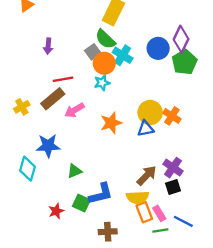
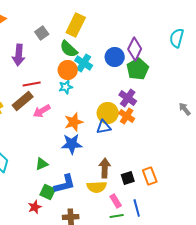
purple arrow: (48, 46) -> (19, 55), size x1.5
gray square: (93, 52) -> (42, 33), moved
blue star: (48, 146) -> (72, 144), moved
purple cross: (173, 168) -> (128, 98), moved
brown arrow: (147, 176) -> (105, 168), turned -42
red star: (56, 211) -> (35, 207), moved
orange rectangle: (144, 212) -> (150, 176), moved
blue line: (183, 221) -> (137, 208), turned 48

